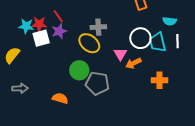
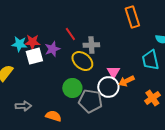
red line: (58, 16) -> (70, 34), moved
white circle: (140, 38) -> (108, 87), moved
orange cross: (160, 80) -> (152, 98), turned -35
gray arrow: (20, 88) -> (23, 106), moved

